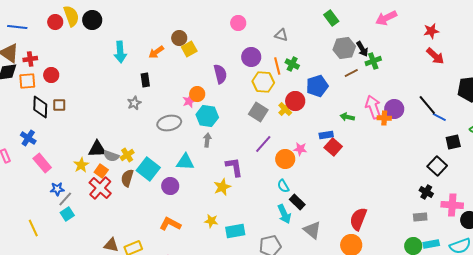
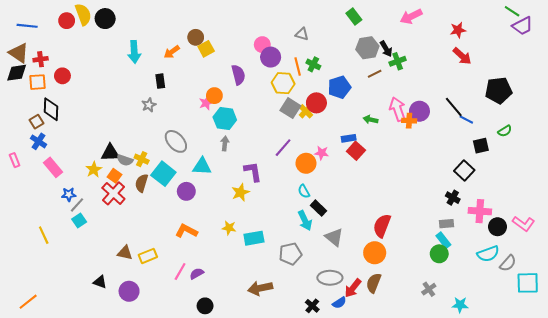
pink circle: (238, 23) -> (262, 45), moved
brown square: (59, 105) -> (36, 122), moved, turned -32
gray square: (258, 112) -> (290, 108), moved
gray ellipse: (169, 123) -> (176, 141), moved, turned 60
yellow cross: (127, 155) -> (142, 159), turned -32
cyan rectangle: (431, 244) -> (443, 240), moved, turned 63

